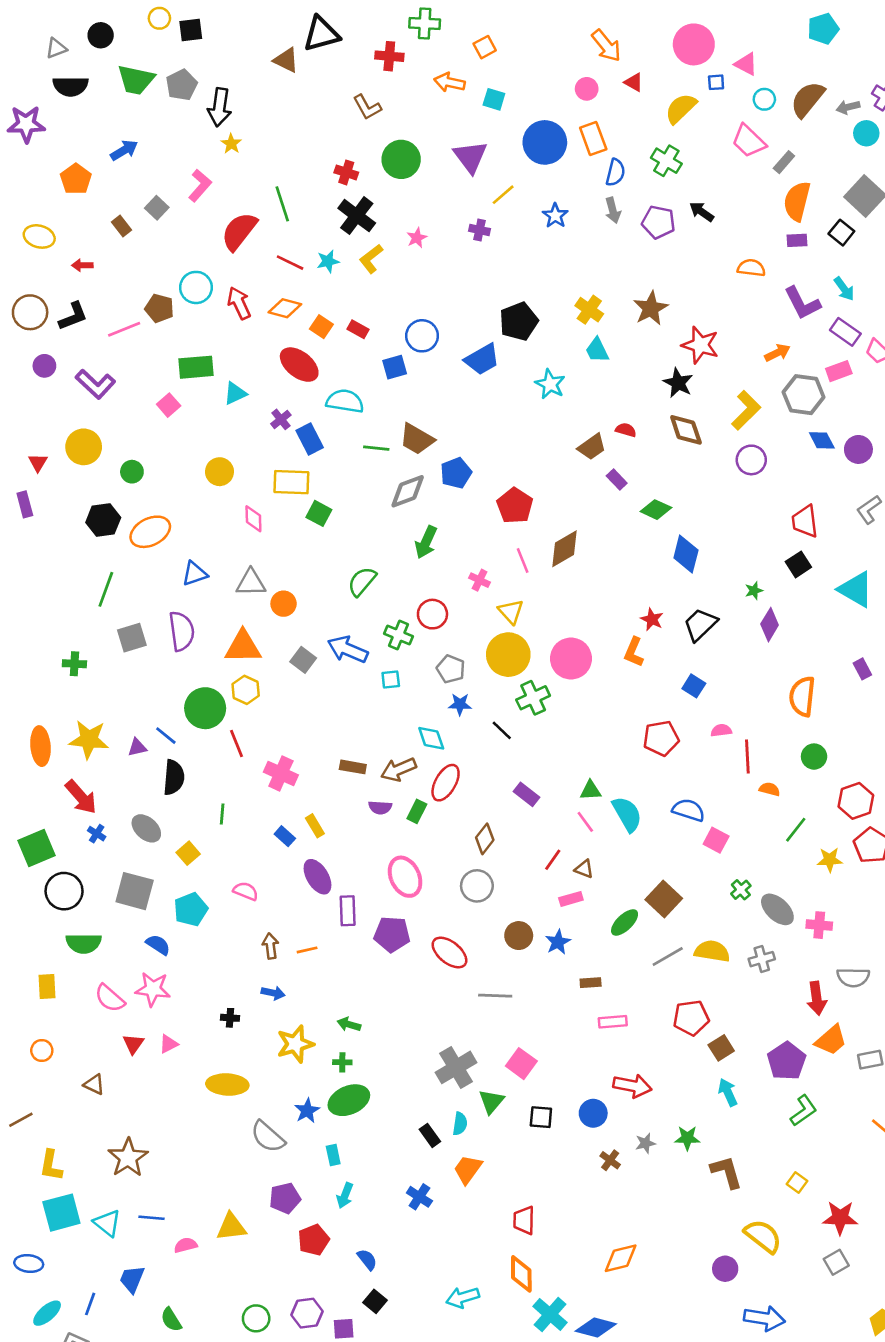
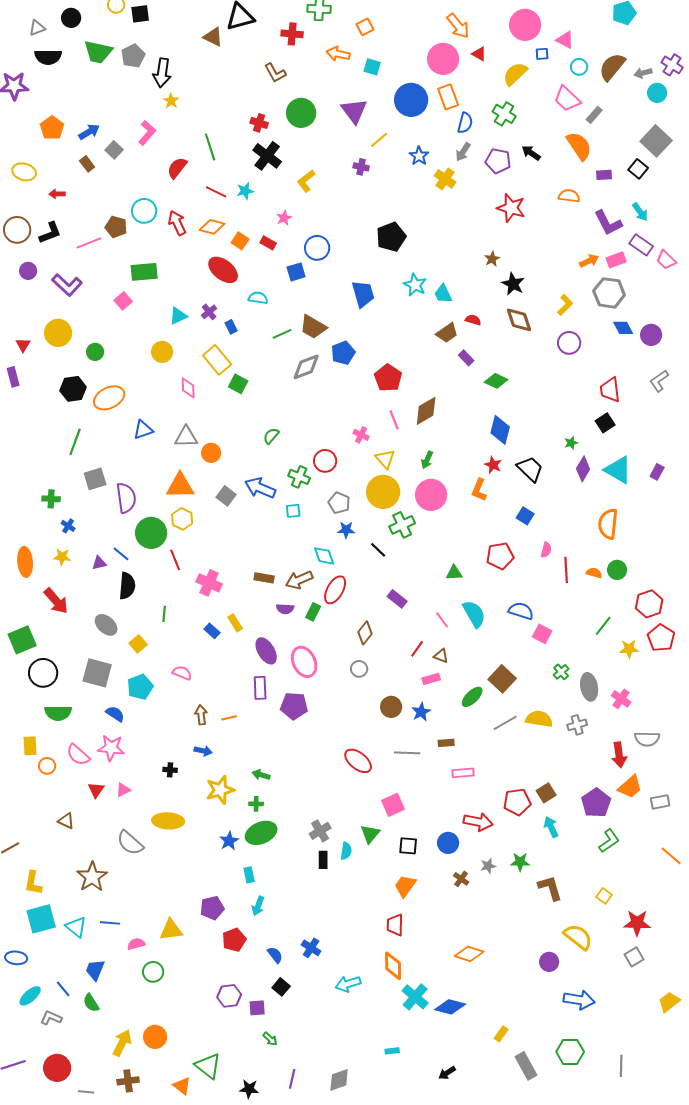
pink circle: (587, 89) -> (443, 59), size x1.8
blue arrow: (124, 150) -> (89, 132), moved
orange semicircle: (797, 201) -> (579, 146), moved, turned 132
gray arrow: (613, 210) -> (463, 152), turned 48
red semicircle: (239, 231) -> (177, 168), size x0.7
pink star: (417, 238) -> (284, 218), moved
yellow L-shape: (371, 259) -> (306, 181), moved
brown star: (651, 308) -> (492, 259), moved, size x0.6
yellow cross: (589, 310) -> (445, 179), moved
red star: (700, 345) -> (511, 208), moved
cyan trapezoid: (597, 350) -> (443, 294), moved
blue trapezoid: (482, 359) -> (363, 294), moved, turned -76
pink rectangle: (839, 371) -> (616, 260), moved
cyan triangle: (235, 393) -> (178, 316), moved
cyan semicircle: (345, 401) -> (258, 298), size x0.7
yellow L-shape: (746, 410) -> (565, 305), size x0.7
blue rectangle: (310, 439) -> (231, 327), size x0.6
green line: (376, 448) -> (282, 334), turned -30
yellow rectangle: (291, 482) -> (217, 360), turned 48
green arrow: (426, 542) -> (427, 460), moved, size x0.7
blue diamond: (686, 554) -> (500, 430), moved
green semicircle: (362, 581) -> (271, 436), size x0.7
cyan triangle: (856, 589) -> (618, 470), moved
black trapezoid: (700, 625) -> (530, 469), turned 88
purple semicircle: (182, 631) -> (126, 498), moved
purple rectangle: (862, 669) -> (657, 472), moved, turned 56
pink semicircle: (721, 730) -> (546, 550), turned 112
yellow star: (89, 740) -> (62, 557), size x0.6
orange semicircle: (770, 789) -> (594, 573), moved
green triangle: (591, 790) -> (454, 573), moved
blue cross: (97, 834) -> (68, 526), moved
purple ellipse: (317, 877) -> (266, 651), moved
gray circle: (477, 886) -> (359, 669), size x0.7
gray ellipse: (777, 909) -> (589, 687), turned 36
pink cross: (819, 925) -> (621, 699), turned 30
red ellipse: (449, 953) -> (358, 761), moved
gray line: (495, 996) -> (407, 753), moved
red pentagon: (691, 1018) -> (517, 802), moved
orange circle: (42, 1051) -> (47, 766), moved
pink square: (521, 1064) -> (393, 805), turned 30
gray cross: (456, 1067) -> (320, 831), moved, size x0.7
black rectangle: (430, 1135) -> (323, 860), turned 36
gray semicircle: (268, 1137) -> (130, 843), moved
orange trapezoid: (468, 1169) -> (405, 886), moved
blue cross: (419, 1197) -> (311, 948), moved
orange diamond: (621, 1258) -> (469, 954), turned 32
blue line: (90, 1304) -> (63, 989), turned -60
green circle: (256, 1318) -> (153, 972), moved
green semicircle: (171, 1320) -> (91, 1003), moved

